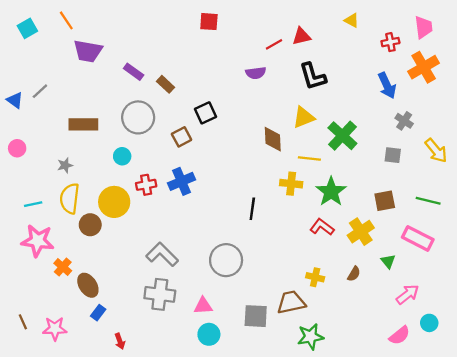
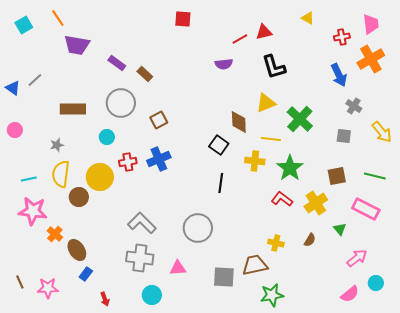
black square: (205, 113) -> (219, 145), moved, turned -30
cyan circle: (209, 334) -> (152, 295), moved

